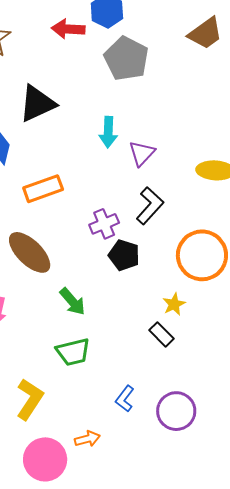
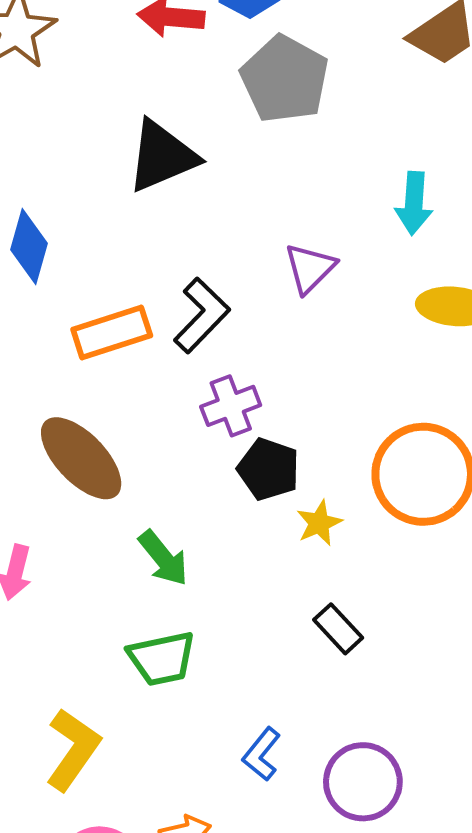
black triangle: (37, 104) -> (162, 156), moved
cyan arrow: (108, 132) -> (414, 203), moved
black L-shape: (150, 206) -> (202, 315), moved
yellow star: (174, 304) -> (319, 523), moved

